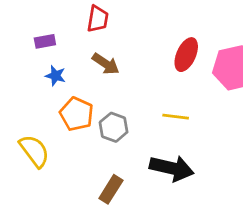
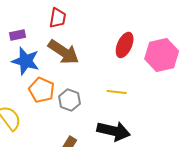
brown arrow: (106, 64) -> (64, 52), size x1.5
blue star: (55, 76) -> (26, 61), size x1.8

